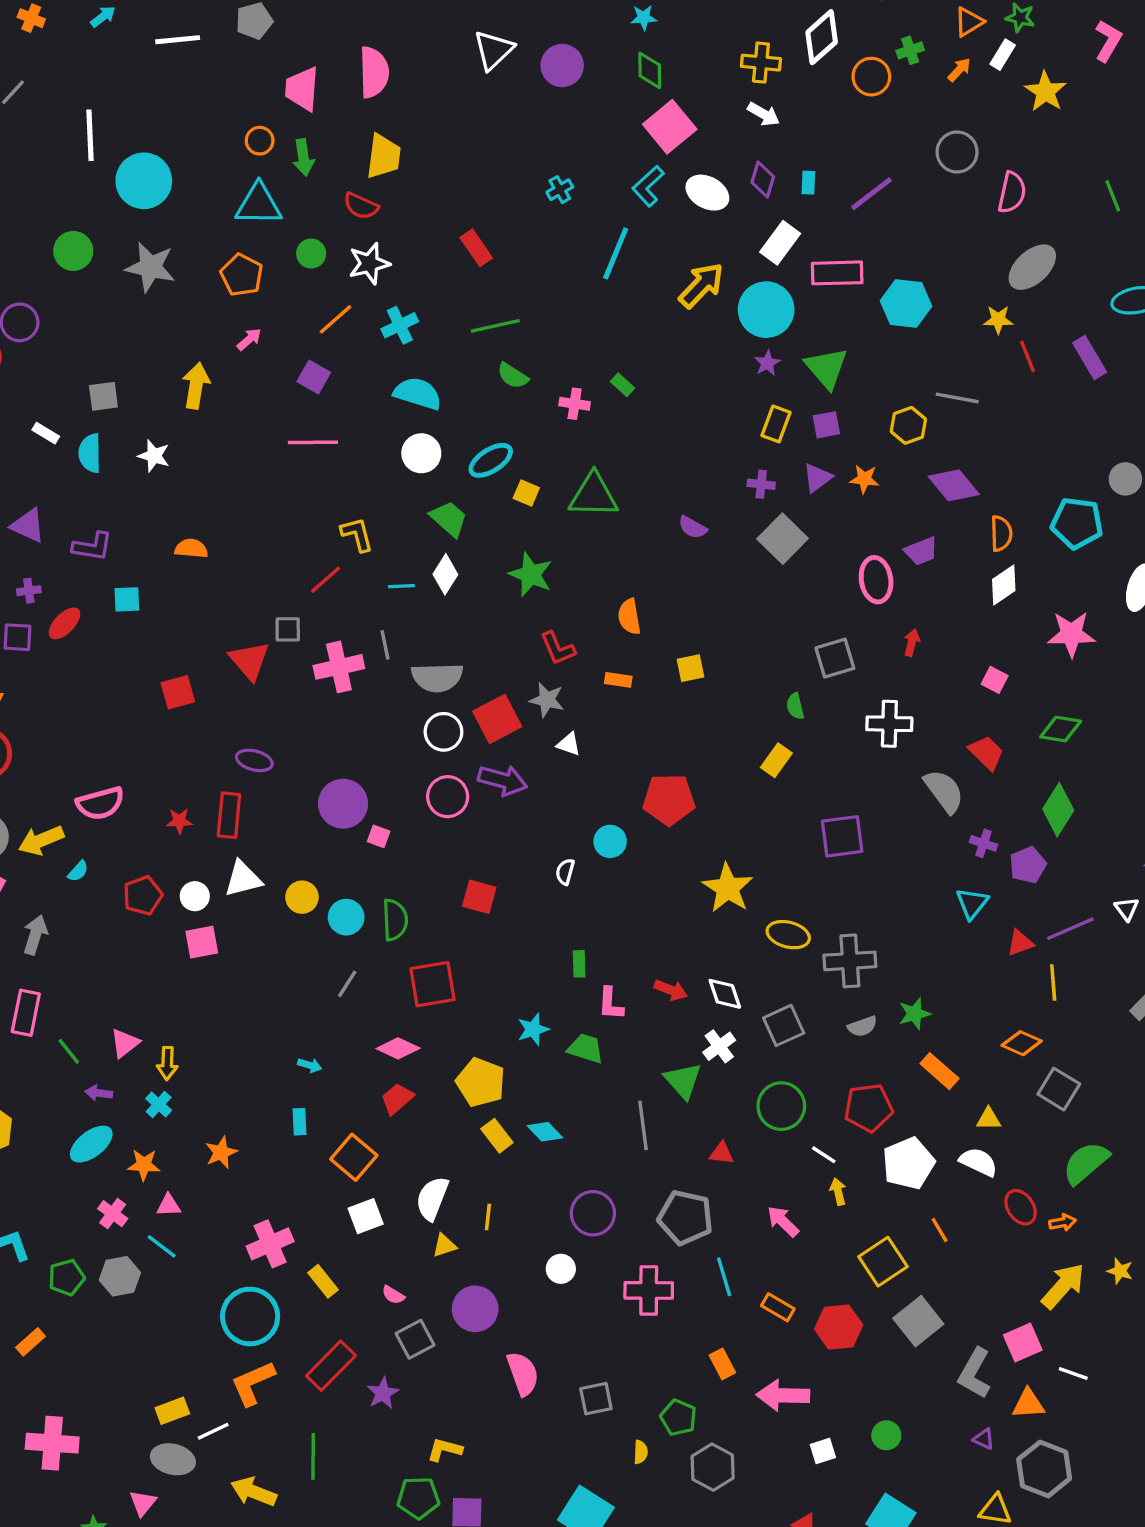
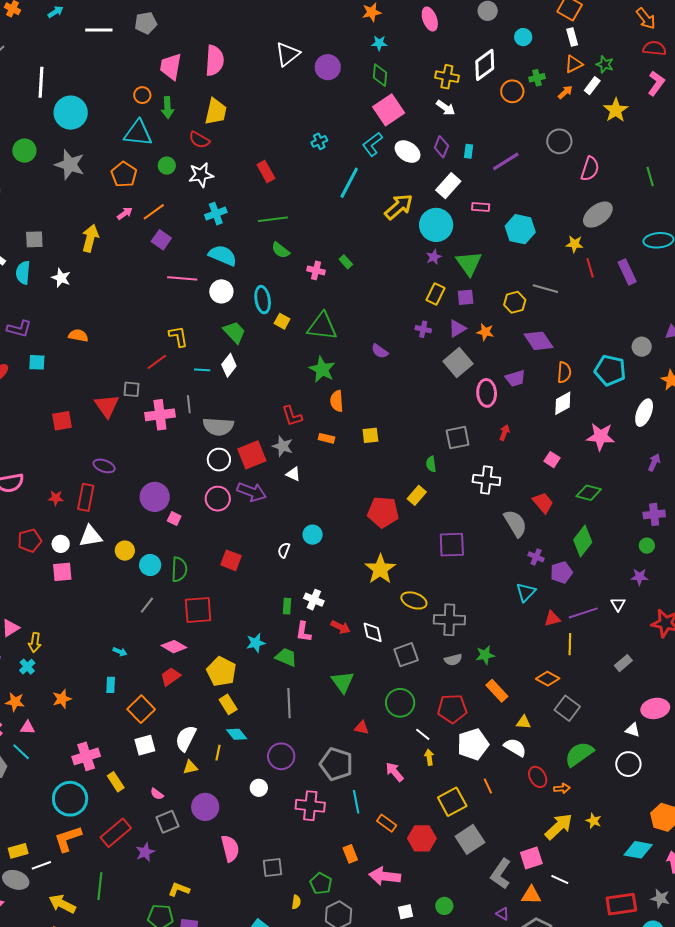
pink rectangle: (837, 273) -> (481, 207), size x0.6
orange line: (336, 319) -> (154, 212), moved
pink line: (313, 442) -> (182, 278), moved
cyan ellipse: (491, 460) -> (263, 300), turned -72
gray square: (783, 539) -> (458, 363), moved
green star: (531, 574) -> (322, 369), moved
red pentagon: (669, 799) -> (383, 512), moved
white cross: (719, 1046) -> (314, 600), moved, turned -36
gray line: (643, 1125) -> (289, 703), moved
cyan diamond: (545, 1132) -> (237, 734), moved

